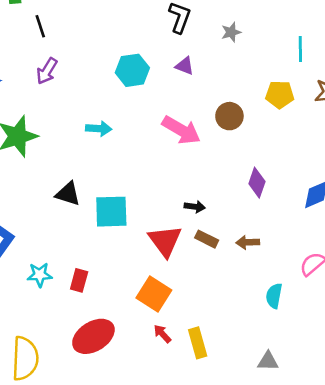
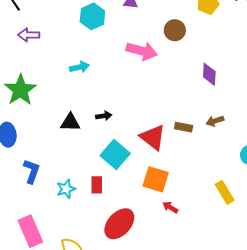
purple arrow: (47, 71) -> (29, 35), turned 75
black arrow: (195, 207) -> (104, 116), moved
cyan square: (111, 212) -> (115, 155), moved, turned -32
yellow rectangle: (198, 343) -> (225, 192), moved

